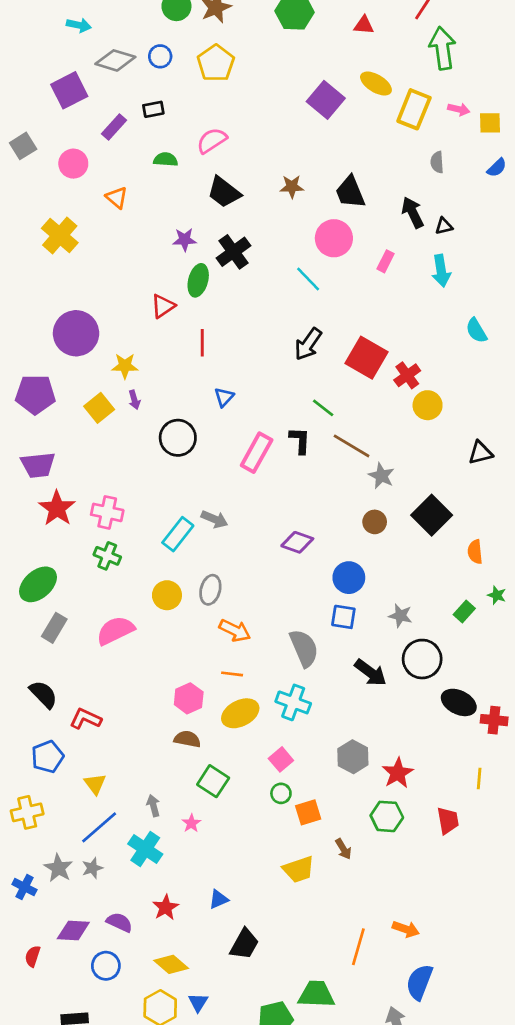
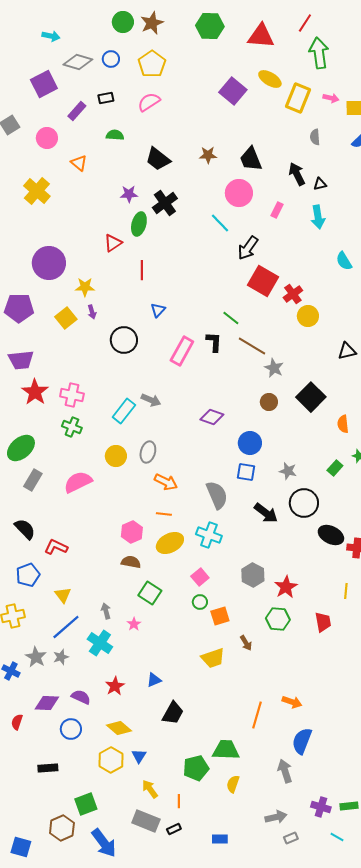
red triangle: (364, 25) -> (261, 36), size x1.8
pink semicircle: (212, 141) -> (149, 102), moved
black arrow: (308, 344) -> (248, 248), moved

